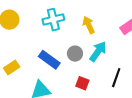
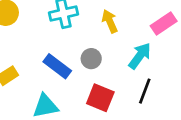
cyan arrow: (98, 51) -> (140, 56), moved
red square: (82, 83) -> (100, 98), size x1.5

